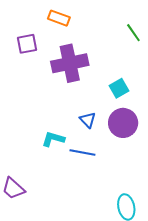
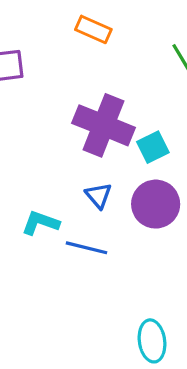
orange rectangle: (59, 18) -> (93, 29), moved
purple cross: (70, 63) -> (103, 125), moved, turned 30

